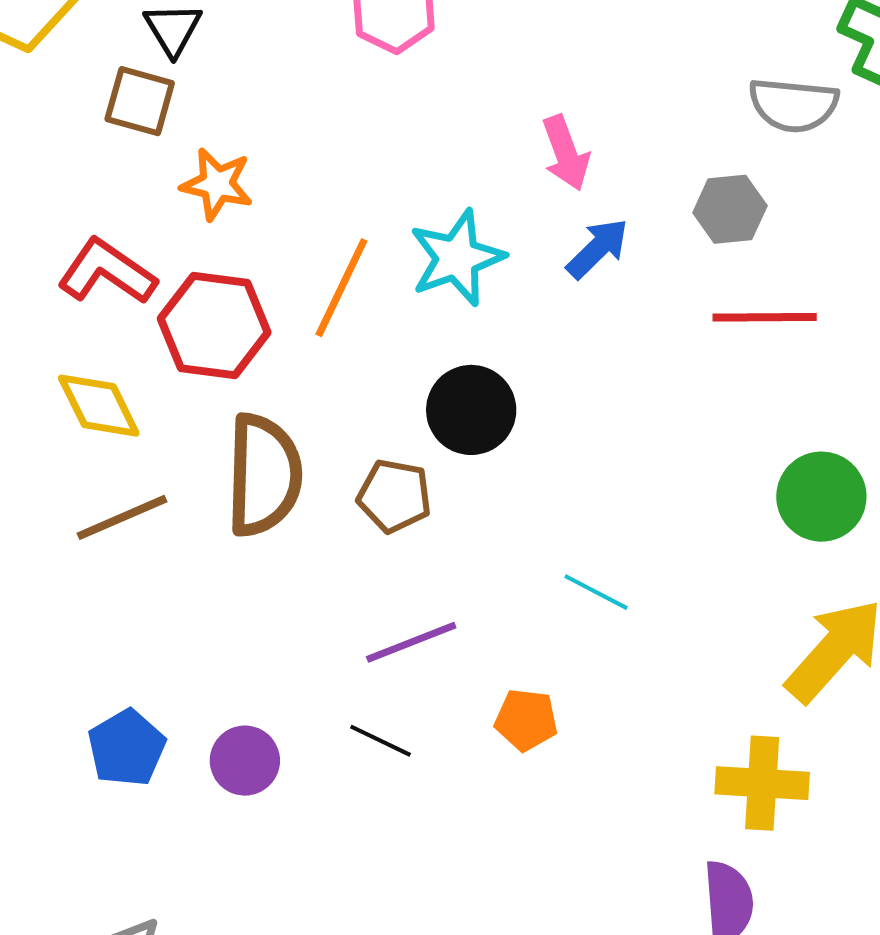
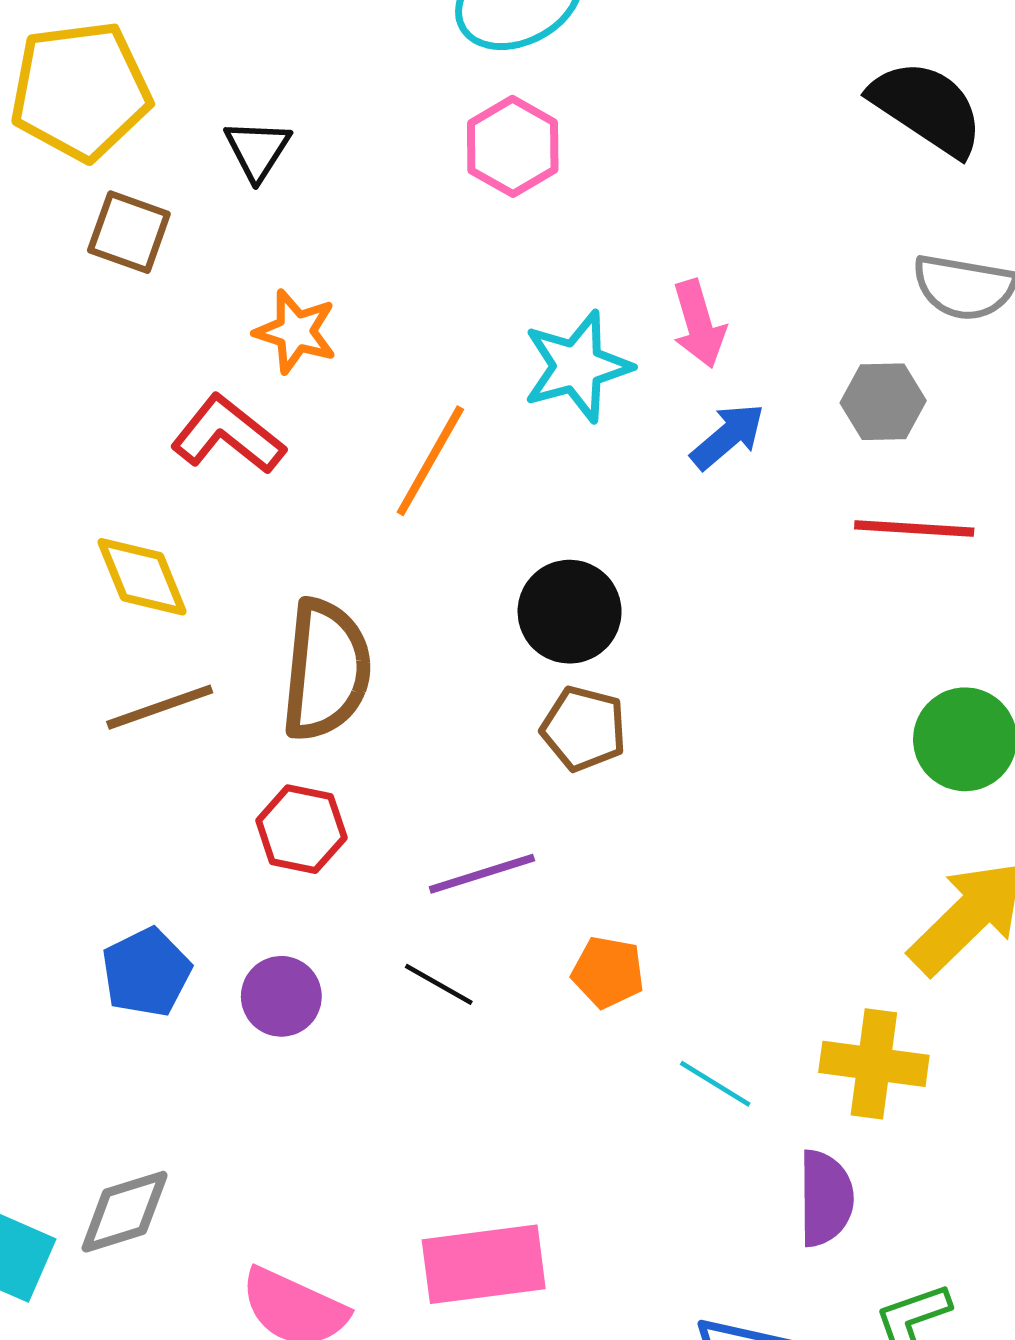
brown square: (140, 101) -> (129, 232), moved
cyan star: (457, 258) -> (577, 366), moved
red L-shape: (107, 272) -> (228, 435), moved
red hexagon: (214, 325) -> (301, 829), moved, size x0.7
brown pentagon: (394, 496) -> (584, 729), moved
cyan line: (596, 592) -> (715, 1084), moved

